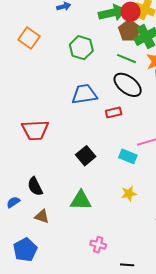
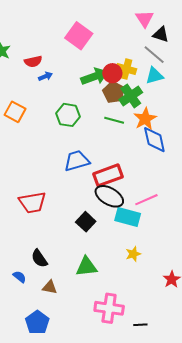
black ellipse: (128, 85) -> (109, 196), moved
red rectangle: (114, 112) -> (108, 175), size x1.8
cyan rectangle: (128, 156) -> (128, 217), size x1.4
blue semicircle: (13, 202) -> (20, 277), turned 80
pink cross: (98, 245) -> (109, 308), size x1.8

